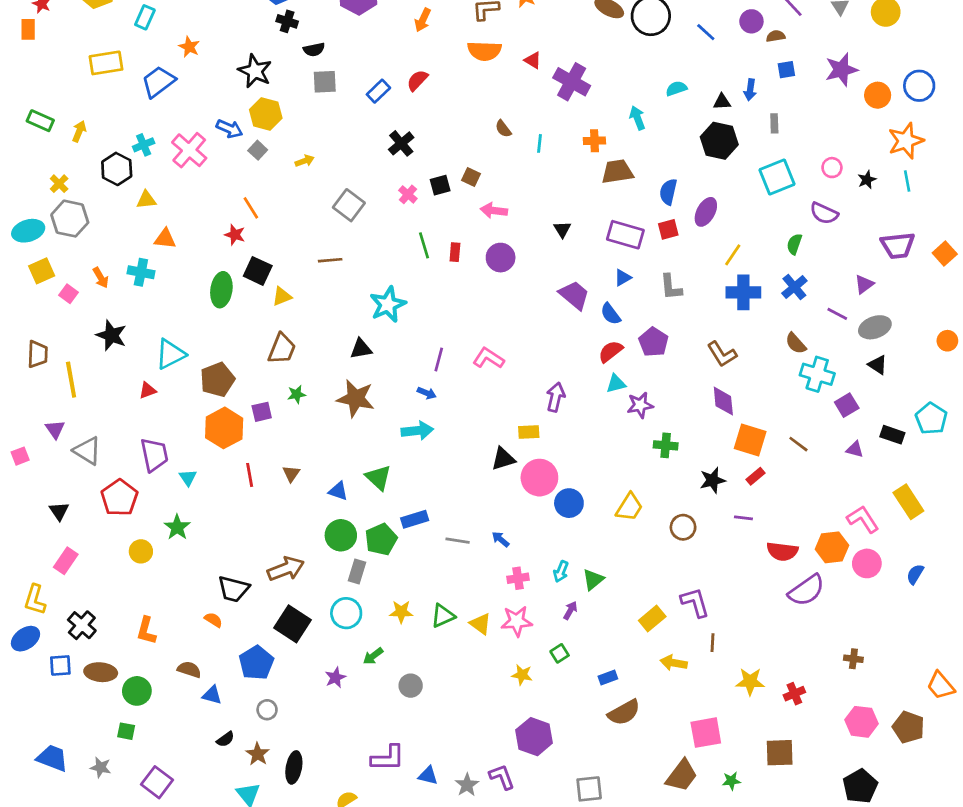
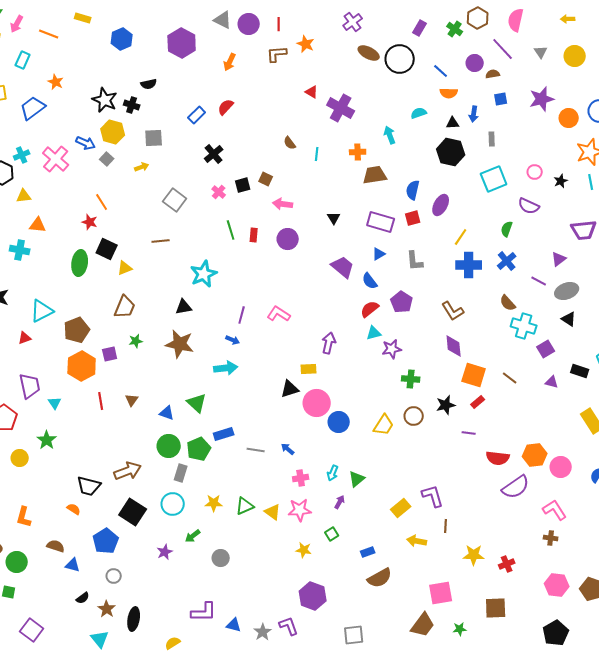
black cross: (287, 21) -> (132, 105), moved
orange semicircle: (484, 51) -> (449, 93), moved, size x0.7
gray square: (325, 82) -> (154, 138), moved
pink L-shape: (863, 519) -> (555, 510), moved
brown circle: (683, 527) -> (414, 416), moved

